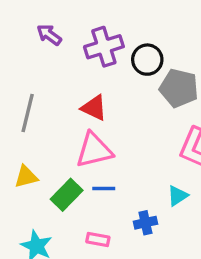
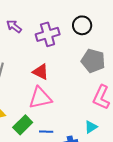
black circle: (147, 60) -> (82, 25), moved
blue line: (104, 189) -> (46, 132), moved

